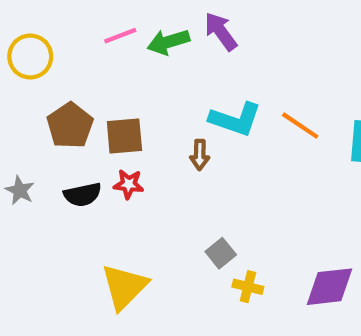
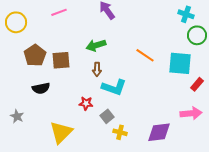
green arrow: (168, 42) -> (96, 45), moved
cyan L-shape: (235, 119) -> (114, 87), moved
red star: (129, 184) -> (86, 103), moved
gray star: (20, 190) -> (17, 116), moved

